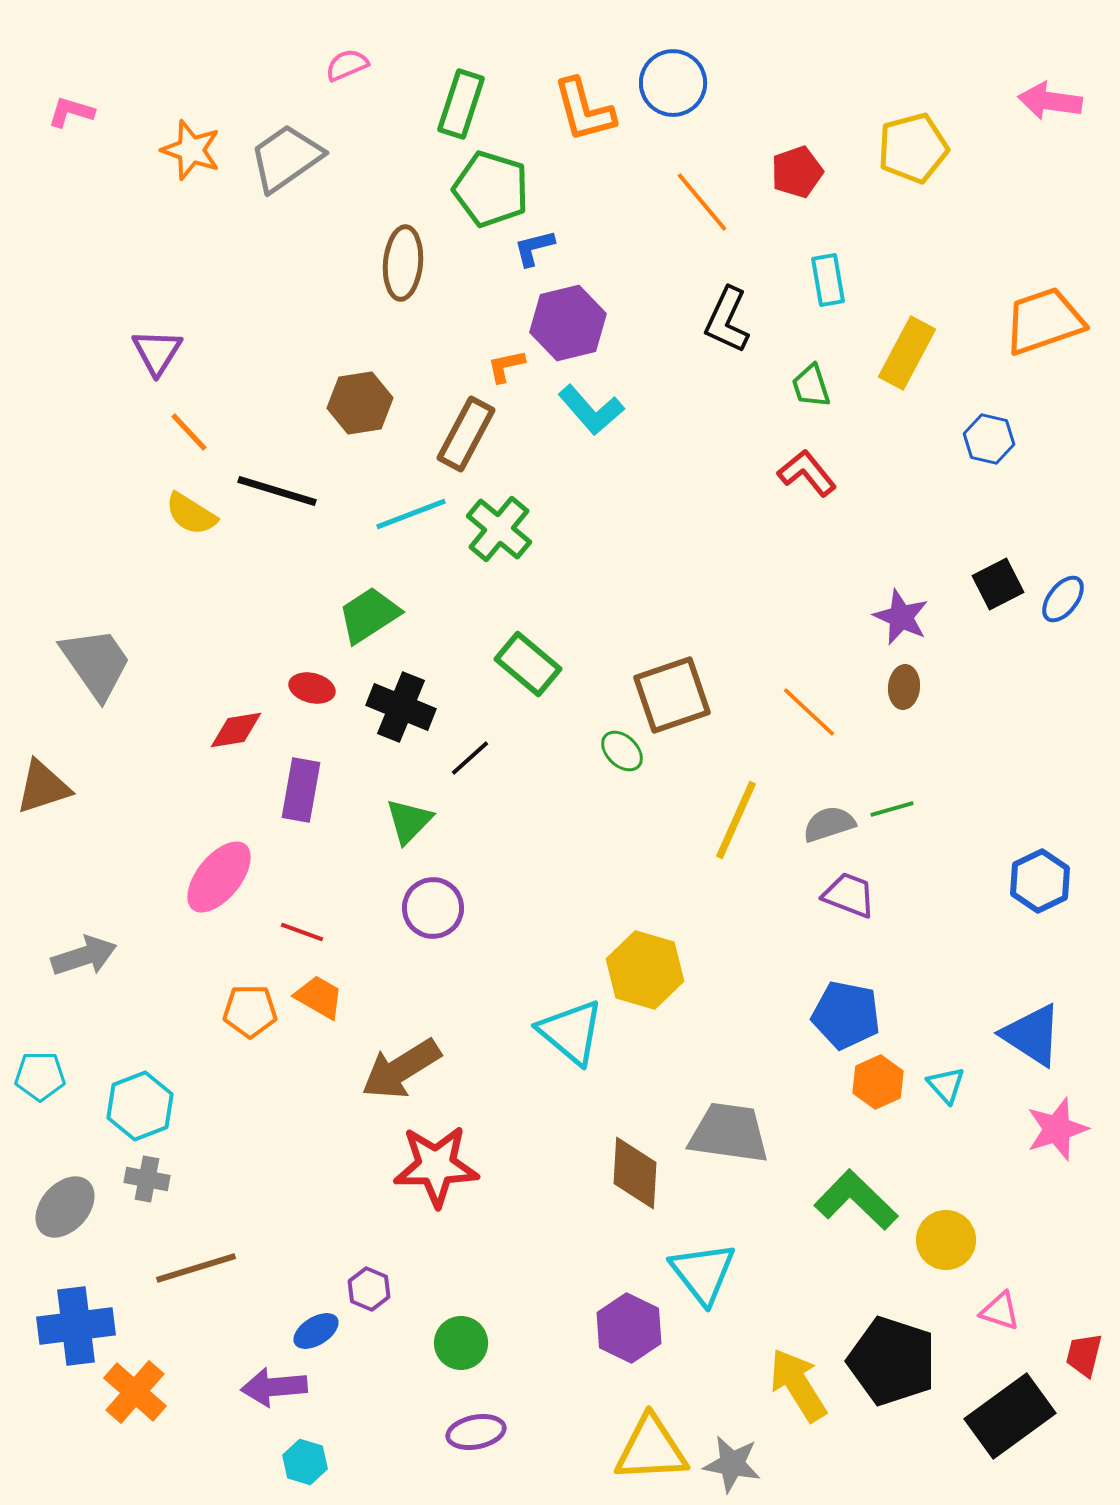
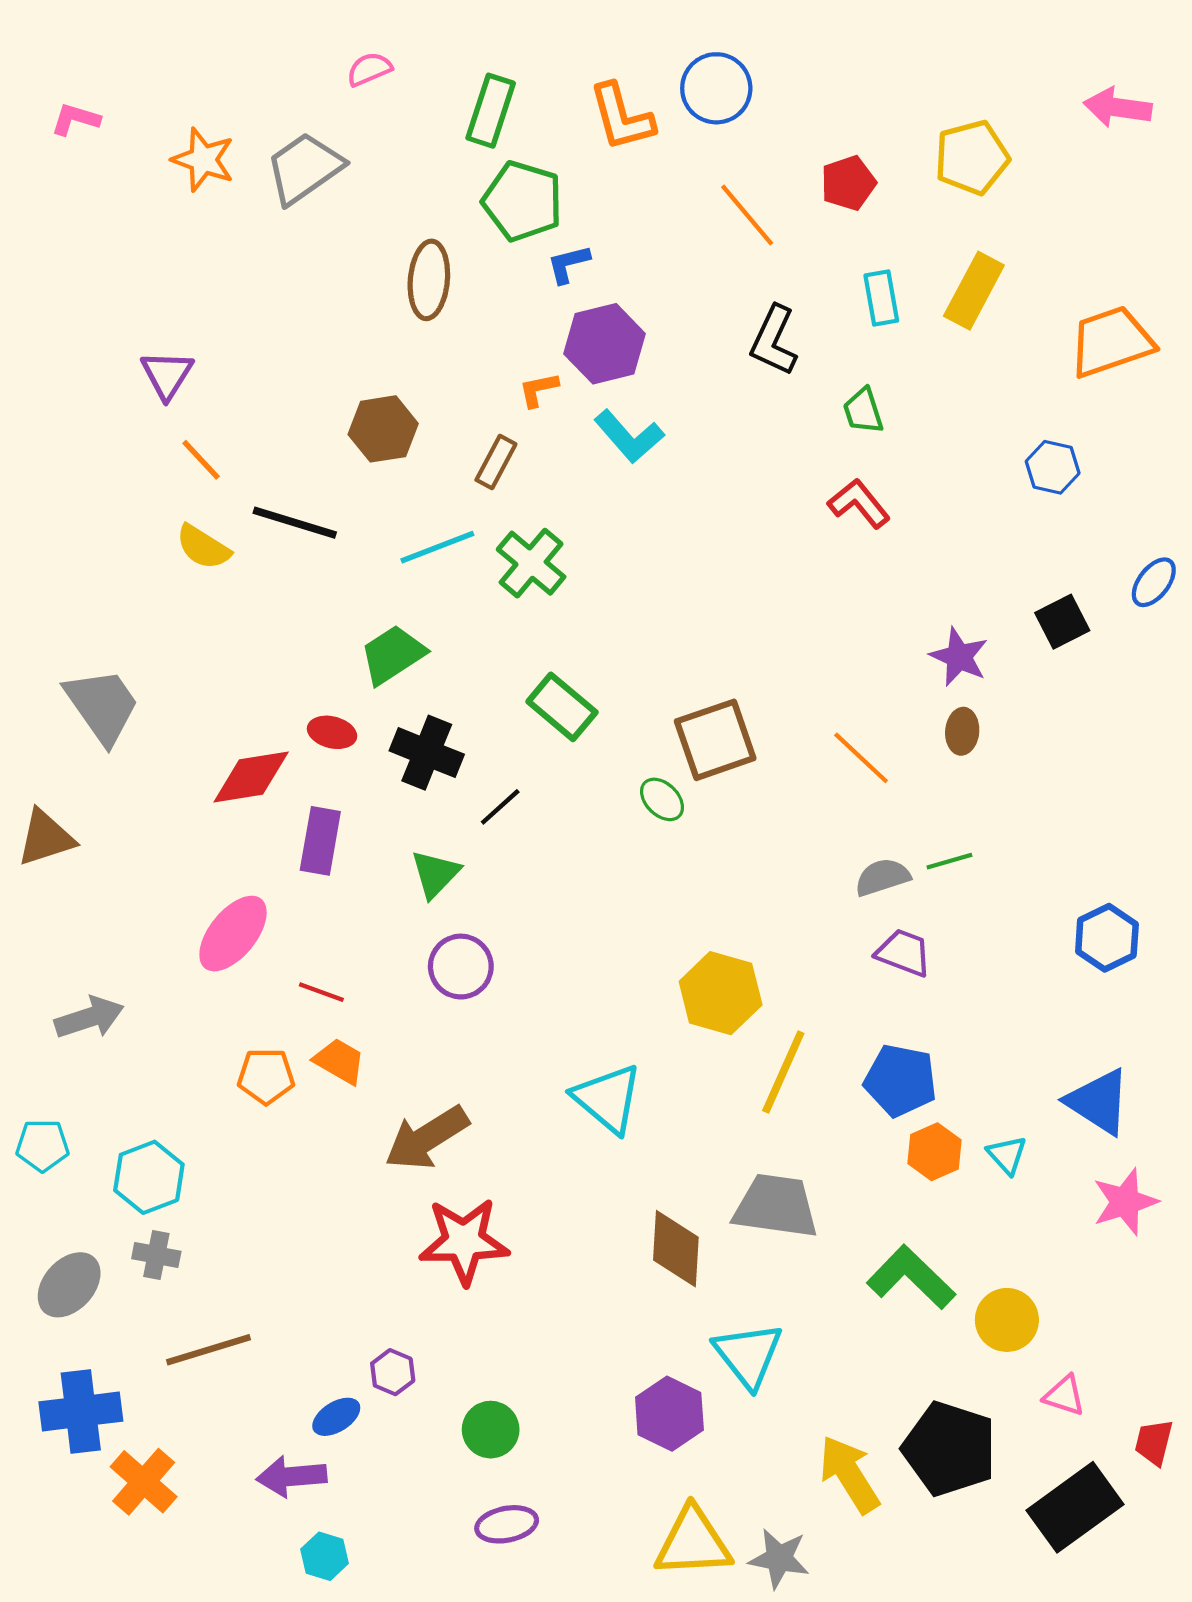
yellow rectangle: (907, 353) -> (974, 291), moved
brown rectangle: (466, 434) -> (496, 462), size x0.7
blue ellipse: (1063, 599) -> (1154, 582), moved
red diamond: (236, 730) -> (251, 777), size x1.4
yellow line: (736, 820) -> (783, 1072), moved
yellow hexagon: (645, 970) -> (721, 993), moved

